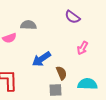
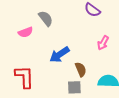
gray semicircle: (28, 25) -> (46, 18), turned 49

